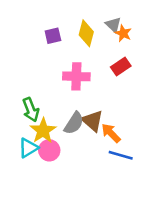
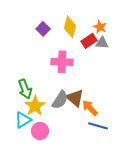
gray triangle: (113, 25) -> (102, 43), moved, turned -40
purple square: (53, 36) -> (43, 29), turned -32
red rectangle: (121, 67) -> (89, 41), moved
pink circle: (49, 150) -> (40, 131), moved

